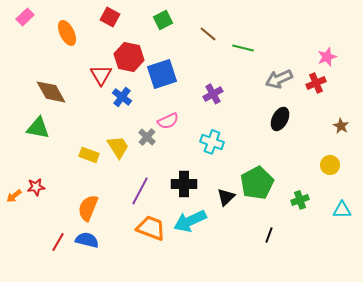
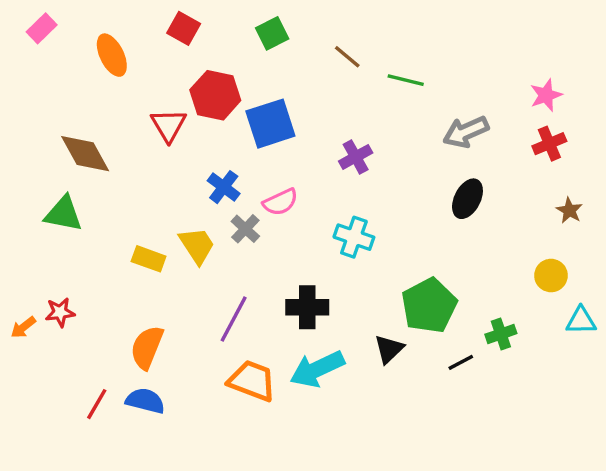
red cross: (316, 83) -> (549, 144), moved
blue cross: (122, 97) -> (224, 187), moved
black triangle: (226, 197) -> (389, 349), moved
cyan triangle: (342, 210) -> (581, 321), moved
black line: (269, 235) -> (461, 362), moved, turned 42

